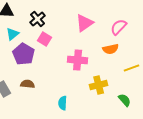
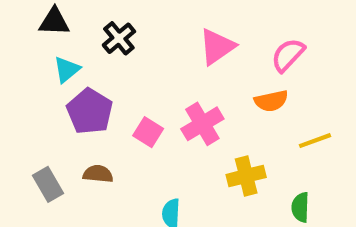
pink square: (45, 39) -> (148, 132), moved
pink cross: (78, 60) -> (202, 124), turned -36
green semicircle: (125, 100) -> (300, 207), turned -136

